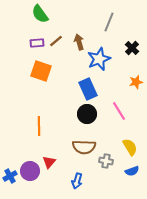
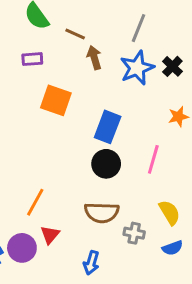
brown line: (56, 41) -> (75, 34), moved, turned 64
blue star: (99, 59) -> (137, 68), moved
orange square: (41, 71) -> (56, 100), moved
blue rectangle: (88, 89) -> (108, 127), turned 45
pink line: (119, 111) -> (153, 159), turned 48
orange line: (39, 126) -> (35, 202), moved, turned 30

